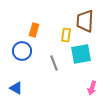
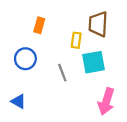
orange rectangle: (34, 30) -> (39, 25), moved
pink arrow: (92, 88) -> (106, 101), size x1.6

